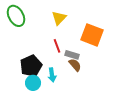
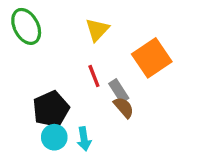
orange square: (92, 35) -> (152, 58), turned 35
gray rectangle: (72, 55) -> (119, 91), turned 40
cyan arrow: (52, 75) -> (84, 139), moved

